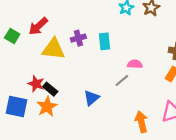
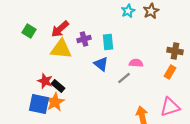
red arrow: (38, 26) -> (60, 29), moved
green square: (12, 36) -> (29, 31), moved
blue triangle: (91, 98) -> (101, 64), moved, turned -42
blue square: (17, 107) -> (39, 104), moved

